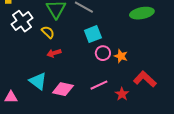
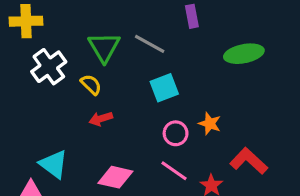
pink circle: (103, 53) -> (176, 133), moved
cyan triangle: (38, 81) -> (54, 164), moved
pink line: (99, 85) -> (174, 171), turned 60

